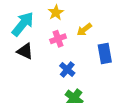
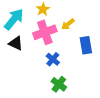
pink cross: (58, 39) -> (45, 32), size x1.6

